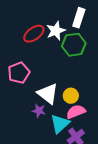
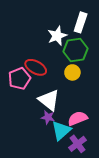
red ellipse: (34, 34) -> (36, 67), moved, turned 65
yellow circle: (71, 96) -> (72, 72), moved
purple star: (39, 111) -> (48, 117), moved

